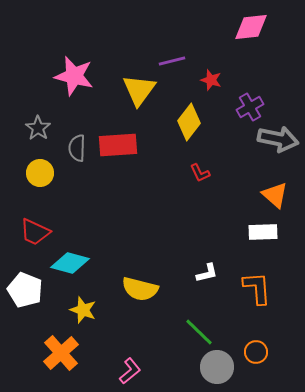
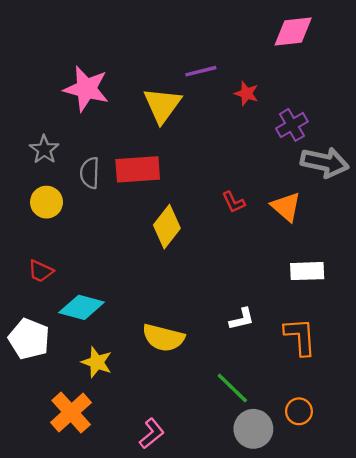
yellow diamond: (189, 122) -> (167, 227), moved
orange triangle: (275, 195) -> (286, 207), moved
red trapezoid: (35, 232) -> (41, 271), size x0.7

